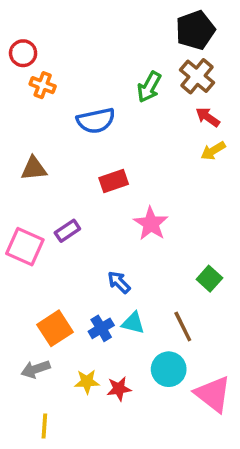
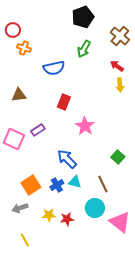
black pentagon: (195, 30) -> (83, 17), moved
brown cross: (197, 76) -> (120, 36), moved
yellow arrow: (213, 151) -> (120, 85), turned -64
red rectangle: (114, 181) -> (64, 102), turned -49
blue arrow: (119, 282) -> (67, 159), size x1.5
yellow line: (44, 426) -> (25, 240), turned -32

